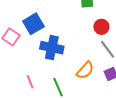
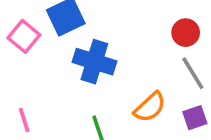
pink line: (30, 82) -> (24, 120), moved

